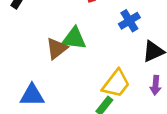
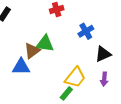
blue triangle: (32, 95) -> (21, 67), moved

